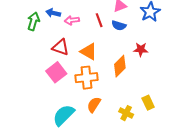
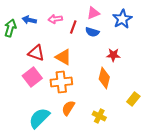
pink arrow: (72, 20) -> (55, 19), moved
red line: (99, 20) -> (73, 27), turned 40
orange diamond: (120, 66) -> (104, 78), moved, turned -30
yellow rectangle: (148, 103) -> (133, 99), moved, turned 64

